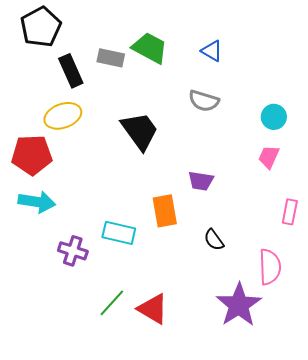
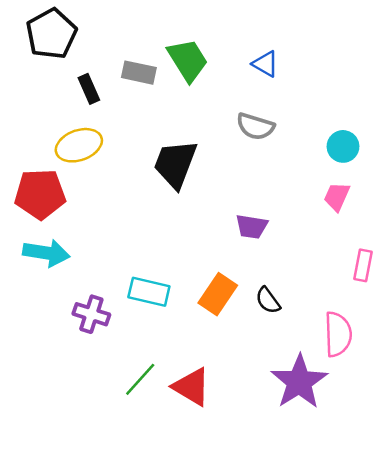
green trapezoid: (150, 48) -> (188, 60), turned 30
black rectangle: (71, 71) -> (89, 89), size x0.7
black trapezoid: (140, 131) -> (175, 164), turned -123
orange rectangle: (165, 211) -> (218, 294), moved, turned 44

